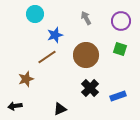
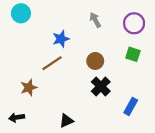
cyan circle: (35, 14) -> (21, 13), moved
brown circle: (86, 55) -> (95, 61), size x0.6
black cross: (90, 88) -> (101, 86), moved
blue rectangle: (118, 96) -> (131, 106), turned -42

